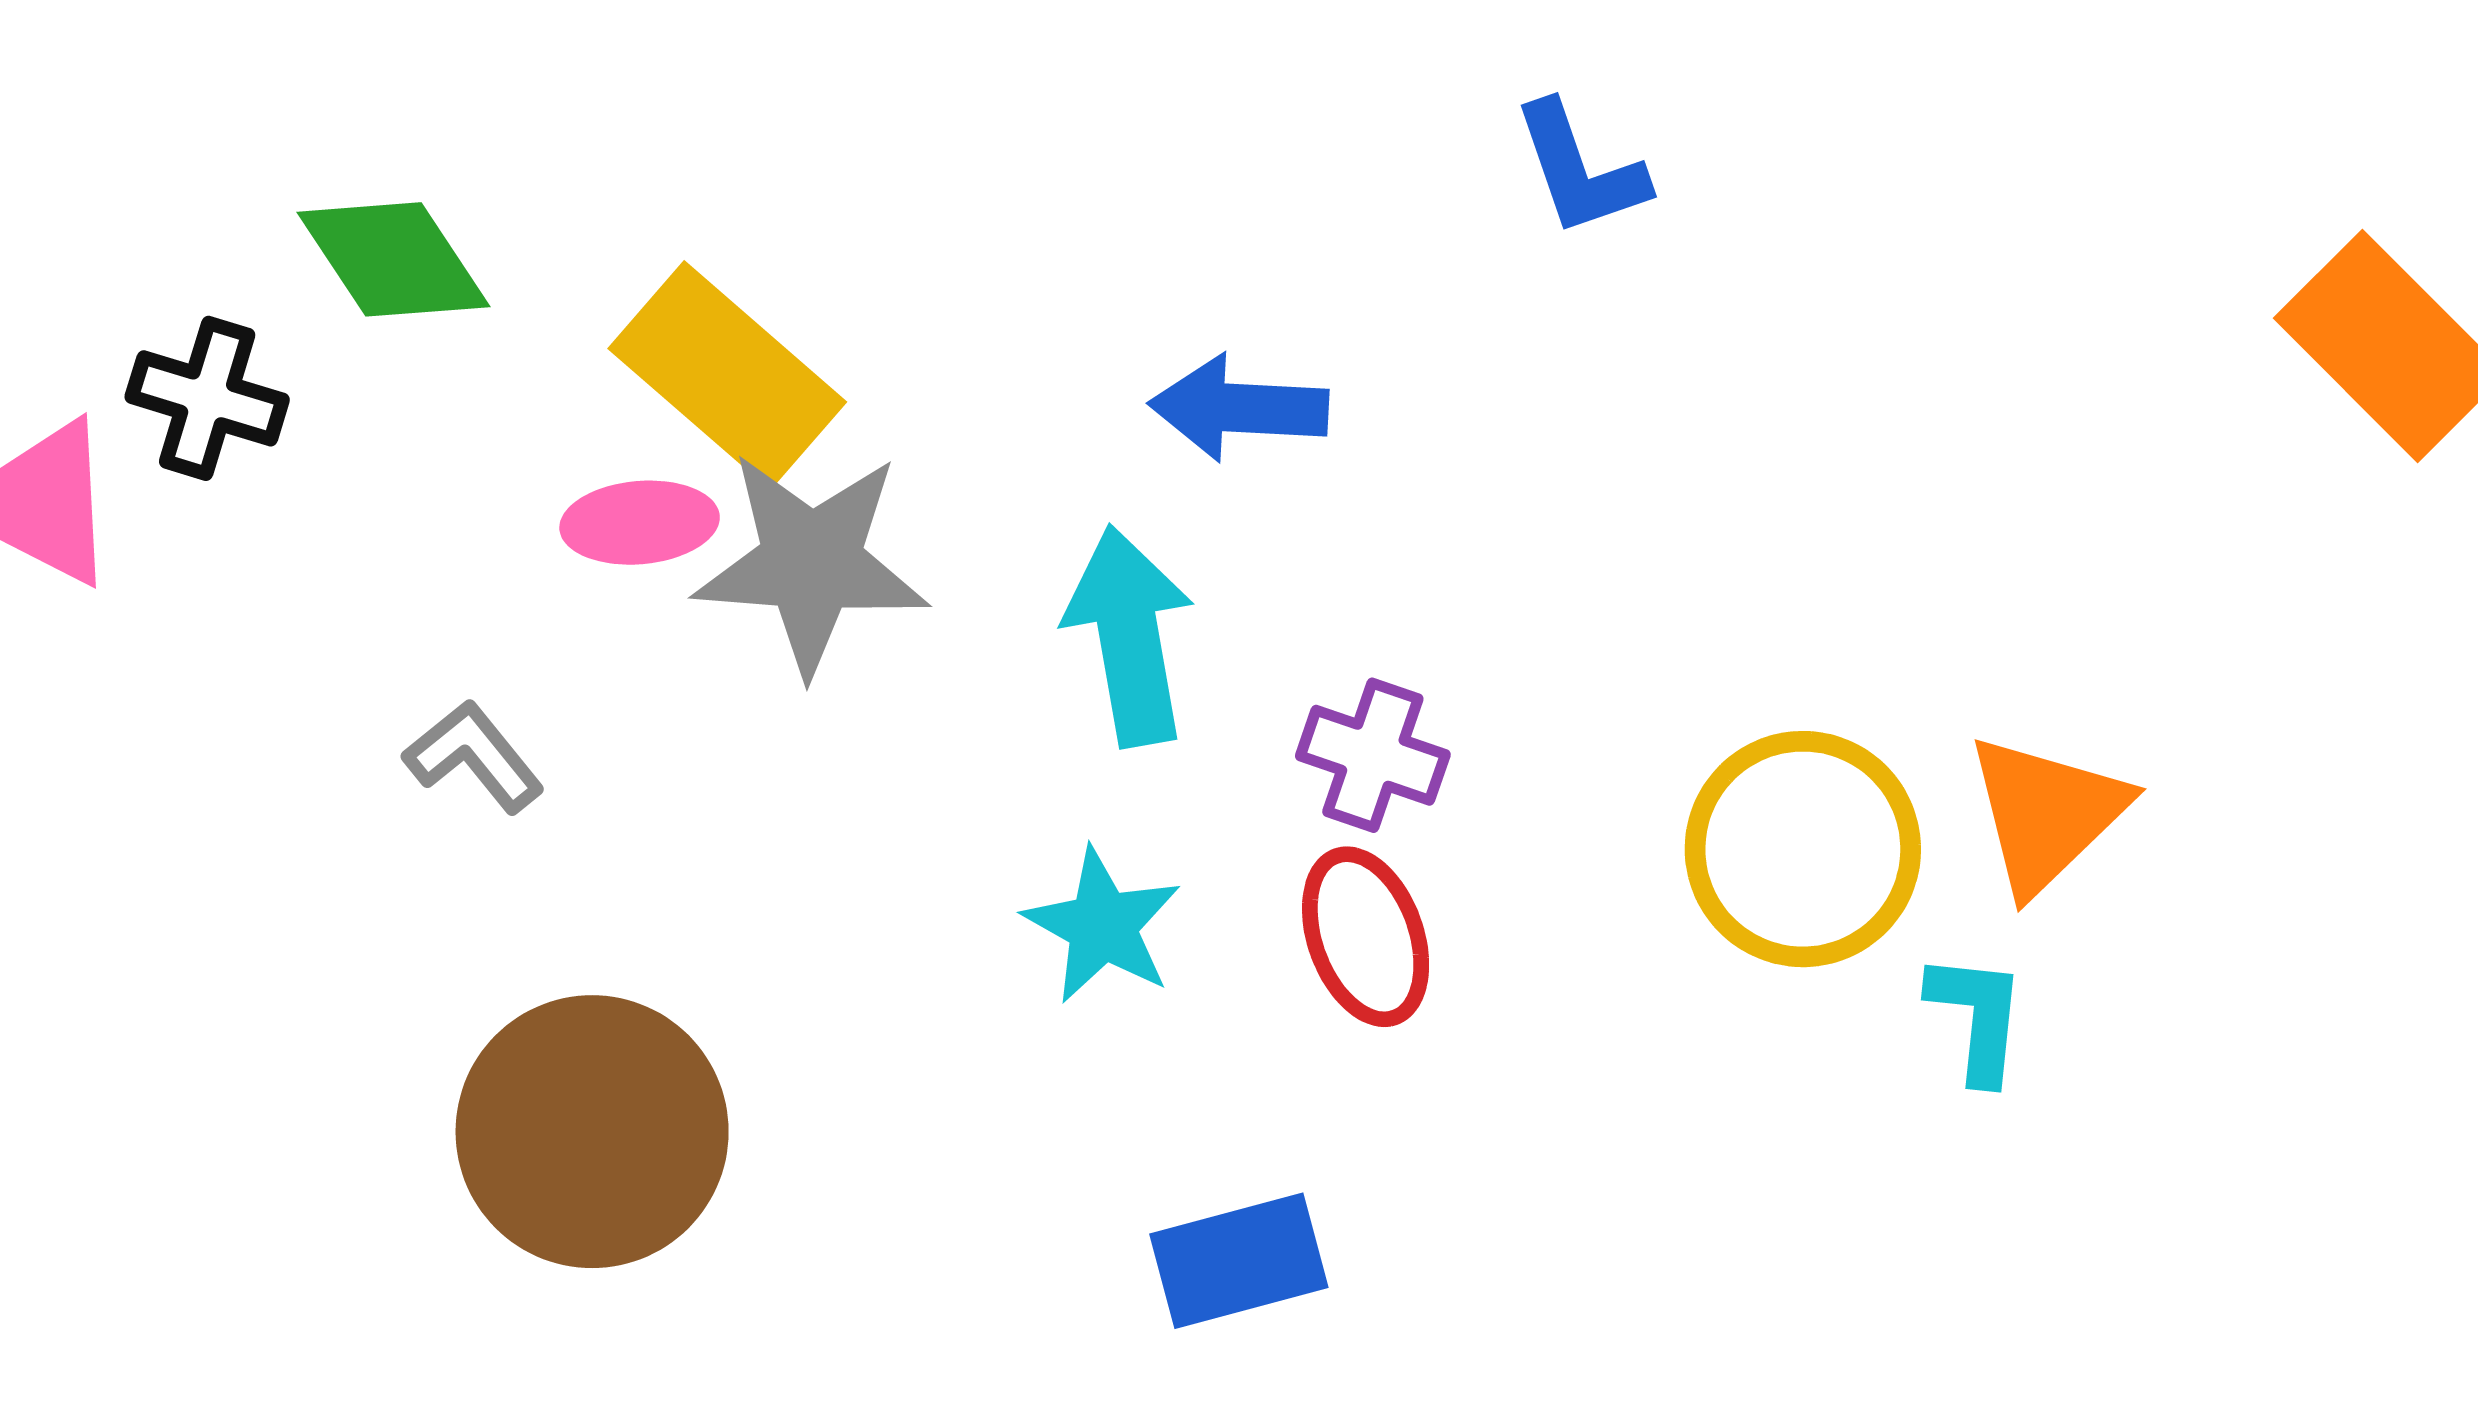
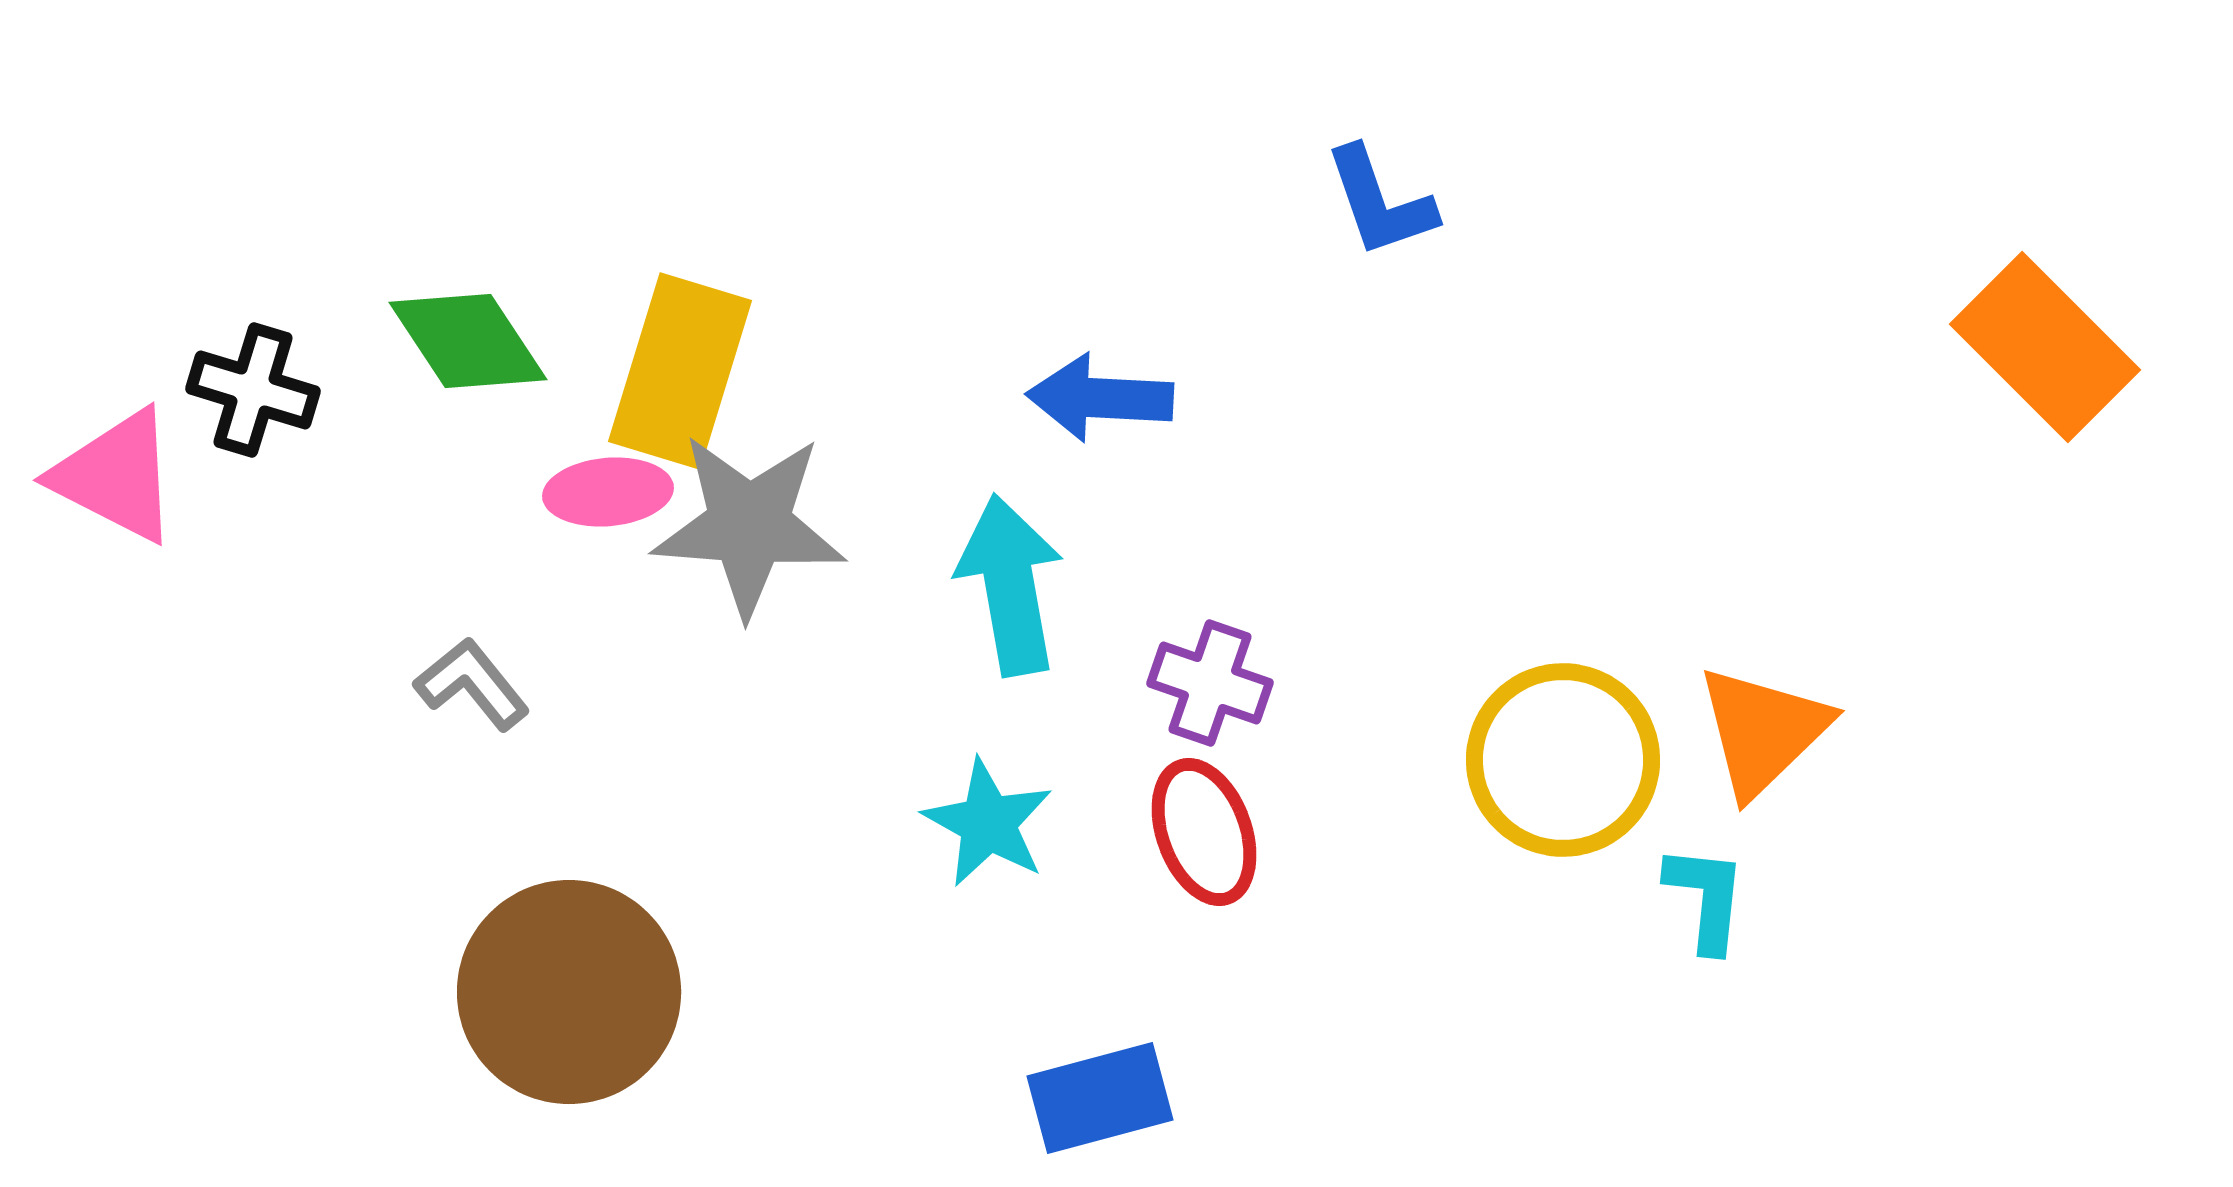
green diamond: (394, 259) -> (468, 341), moved
yellow rectangle: (727, 375) -> (680, 371), turned 66

